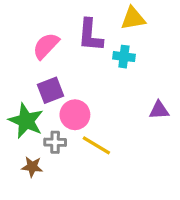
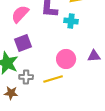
pink circle: (75, 115) -> (66, 59), moved
yellow line: (96, 145) -> (53, 79), turned -48

